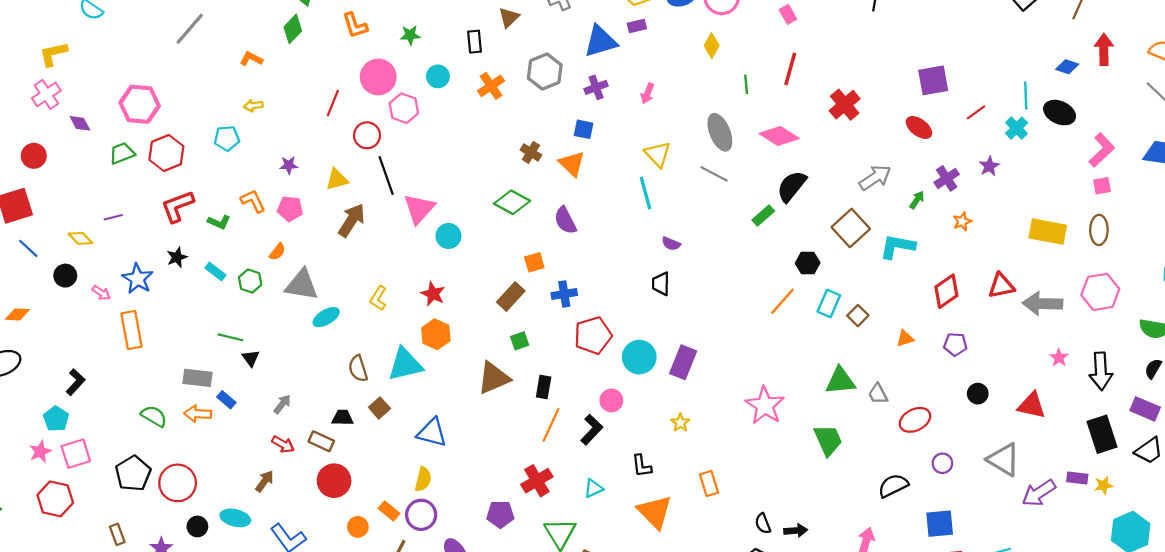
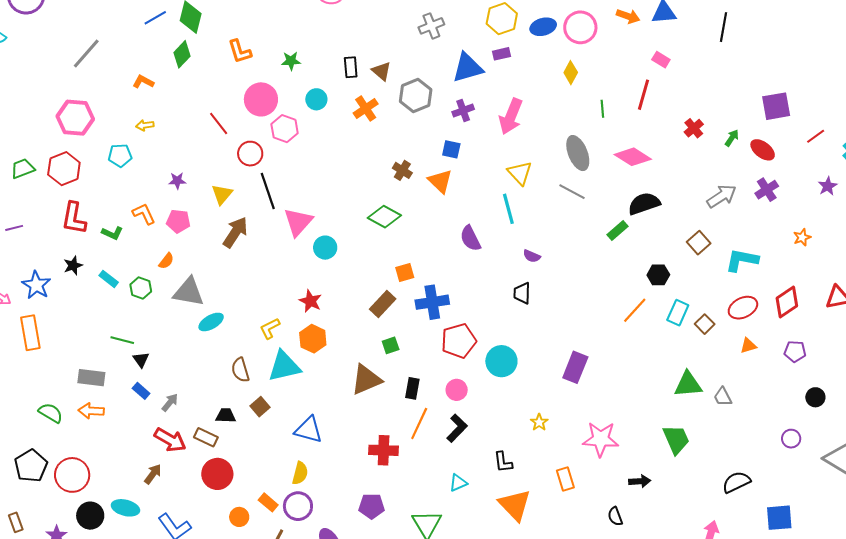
pink rectangle: (788, 14) -> (661, 60), moved, turned -30
brown triangle: (509, 17) -> (381, 71), moved, turned -35
pink arrow: (647, 93) -> (511, 116), size x1.8
red line: (333, 103) -> (219, 123), turned -60
pink hexagon: (140, 104) -> (75, 118), moved
red cross: (845, 105) -> (694, 128), size x0.7
purple cross: (947, 178) -> (767, 190), moved
yellow triangle: (337, 179) -> (222, 194), turned -35
black semicircle: (792, 186) -> (644, 204), turned 32
green arrow: (917, 200) -> (732, 138), moved
red L-shape: (178, 206) -> (74, 218), turned -60
purple semicircle: (565, 220) -> (470, 238), moved
brown square: (851, 228) -> (699, 243), size x0.7
blue cross: (564, 294) -> (432, 302), size x1.4
yellow L-shape: (378, 298) -> (270, 328), moved, turned 30
purple rectangle: (683, 362) -> (575, 367), moved
blue rectangle: (226, 400) -> (141, 391), moved
pink circle: (611, 400) -> (457, 390), moved
pink star: (765, 405) -> (601, 439), moved, turned -30
red ellipse: (915, 420) -> (743, 308), moved
red arrow: (283, 444) -> (170, 440), size x1.5
purple circle: (942, 463) -> (791, 439), moved
red cross: (537, 481) -> (384, 450), moved, turned 32
black circle: (197, 526) -> (90, 516), size x1.4
black arrow: (796, 531) -> (640, 481), moved

